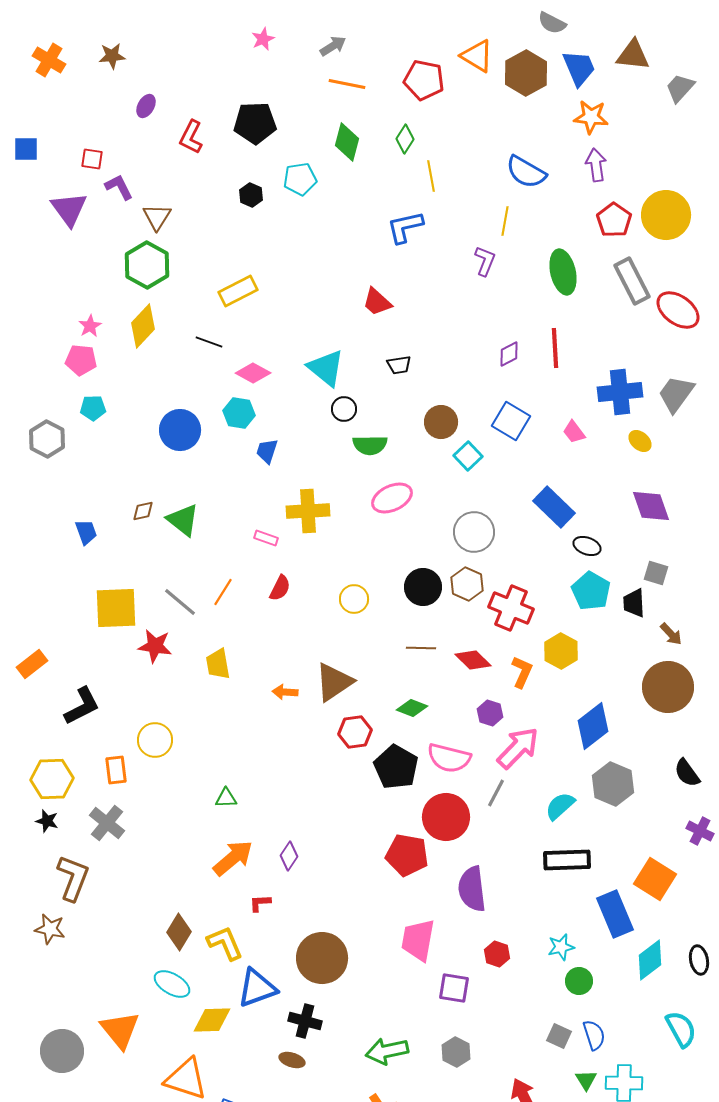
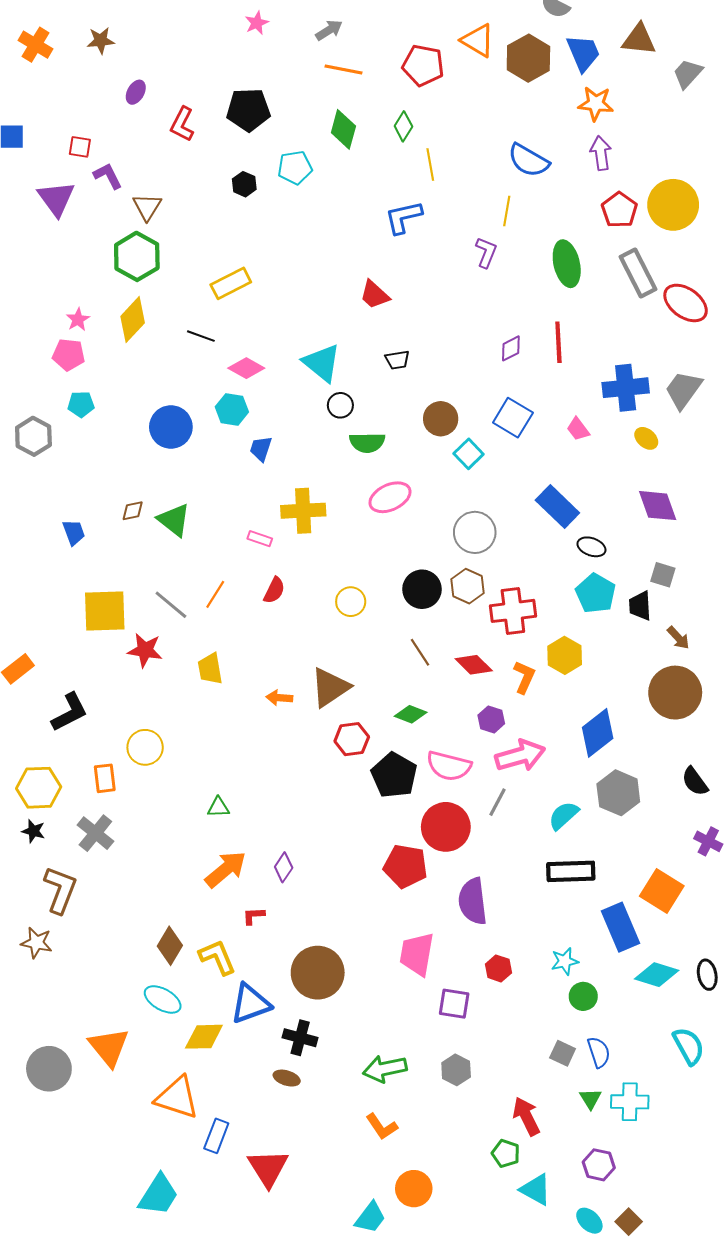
red cross: (511, 608) -> (513, 611), turned -30
brown line: (421, 648) -> (420, 652), turned 56
pink arrow: (518, 748) -> (520, 756), turned 30
cyan diamond: (650, 960) -> (657, 975), turned 54

